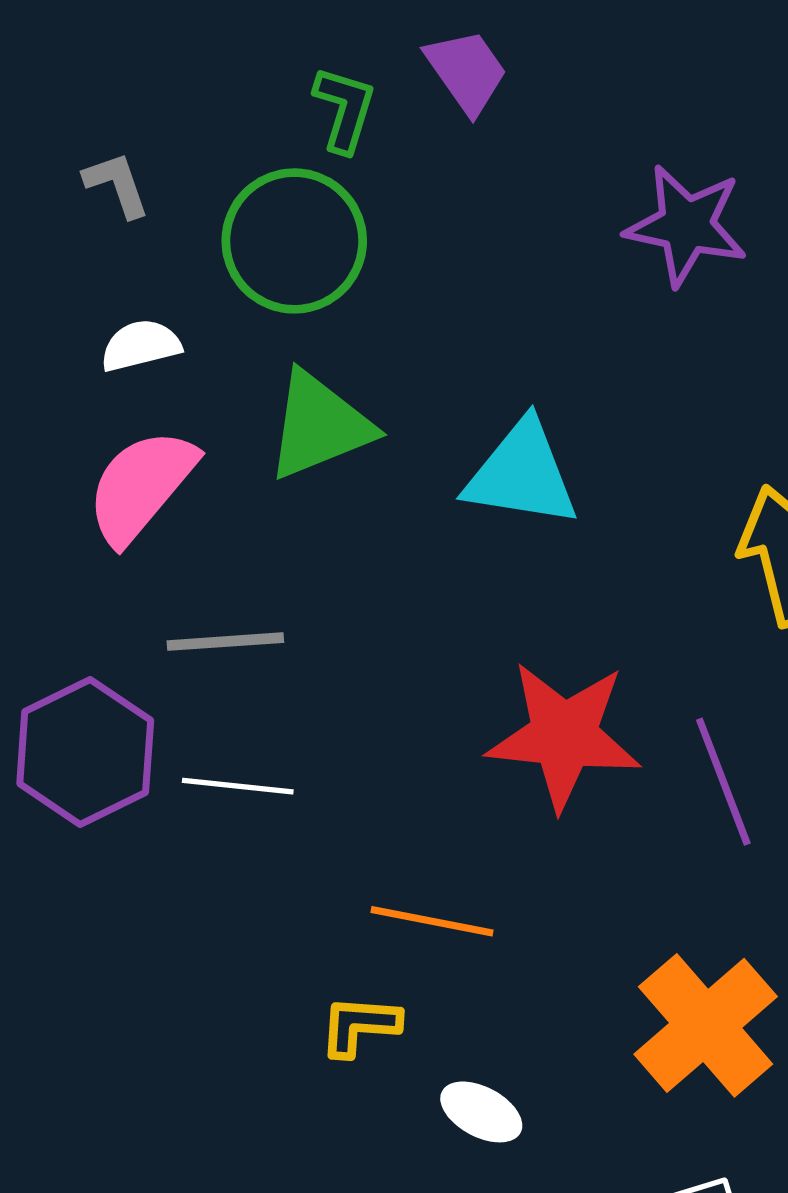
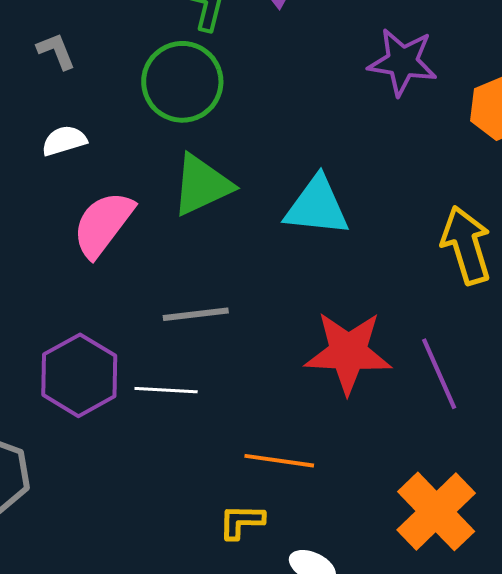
gray L-shape: (117, 184) -> (56, 51), moved
white semicircle: (141, 345) -> (64, 141), moved
gray line: (225, 642) -> (196, 314), moved

